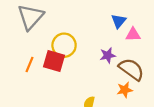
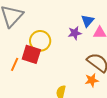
purple star: (108, 55) -> (75, 33), moved
orange line: (29, 64) -> (15, 64), moved

